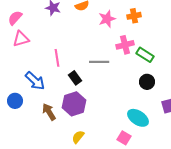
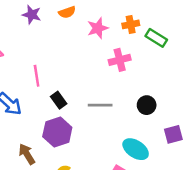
green rectangle: (145, 55) -> (156, 38), moved
gray line: (99, 62) -> (100, 105), moved
brown arrow: (49, 112) -> (27, 154), moved

